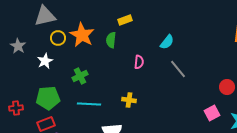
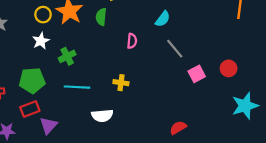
white star: (45, 61) -> (41, 41), moved
pink square: (212, 113) -> (197, 74), moved

